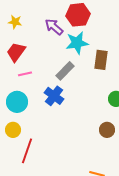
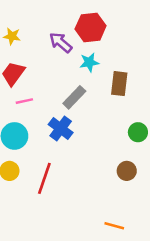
cyan star: (77, 43) -> (89, 62), size x0.7
red line: (27, 151) -> (44, 178), moved

